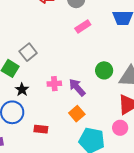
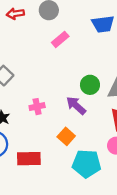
purple arrow: (77, 87) -> (76, 106), moved
red rectangle: (41, 129) -> (29, 159), size x1.5

